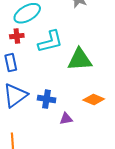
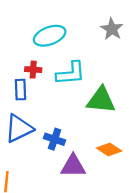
red cross: (17, 36) -> (33, 70), moved
purple triangle: (66, 119) -> (73, 166), size x1.6

